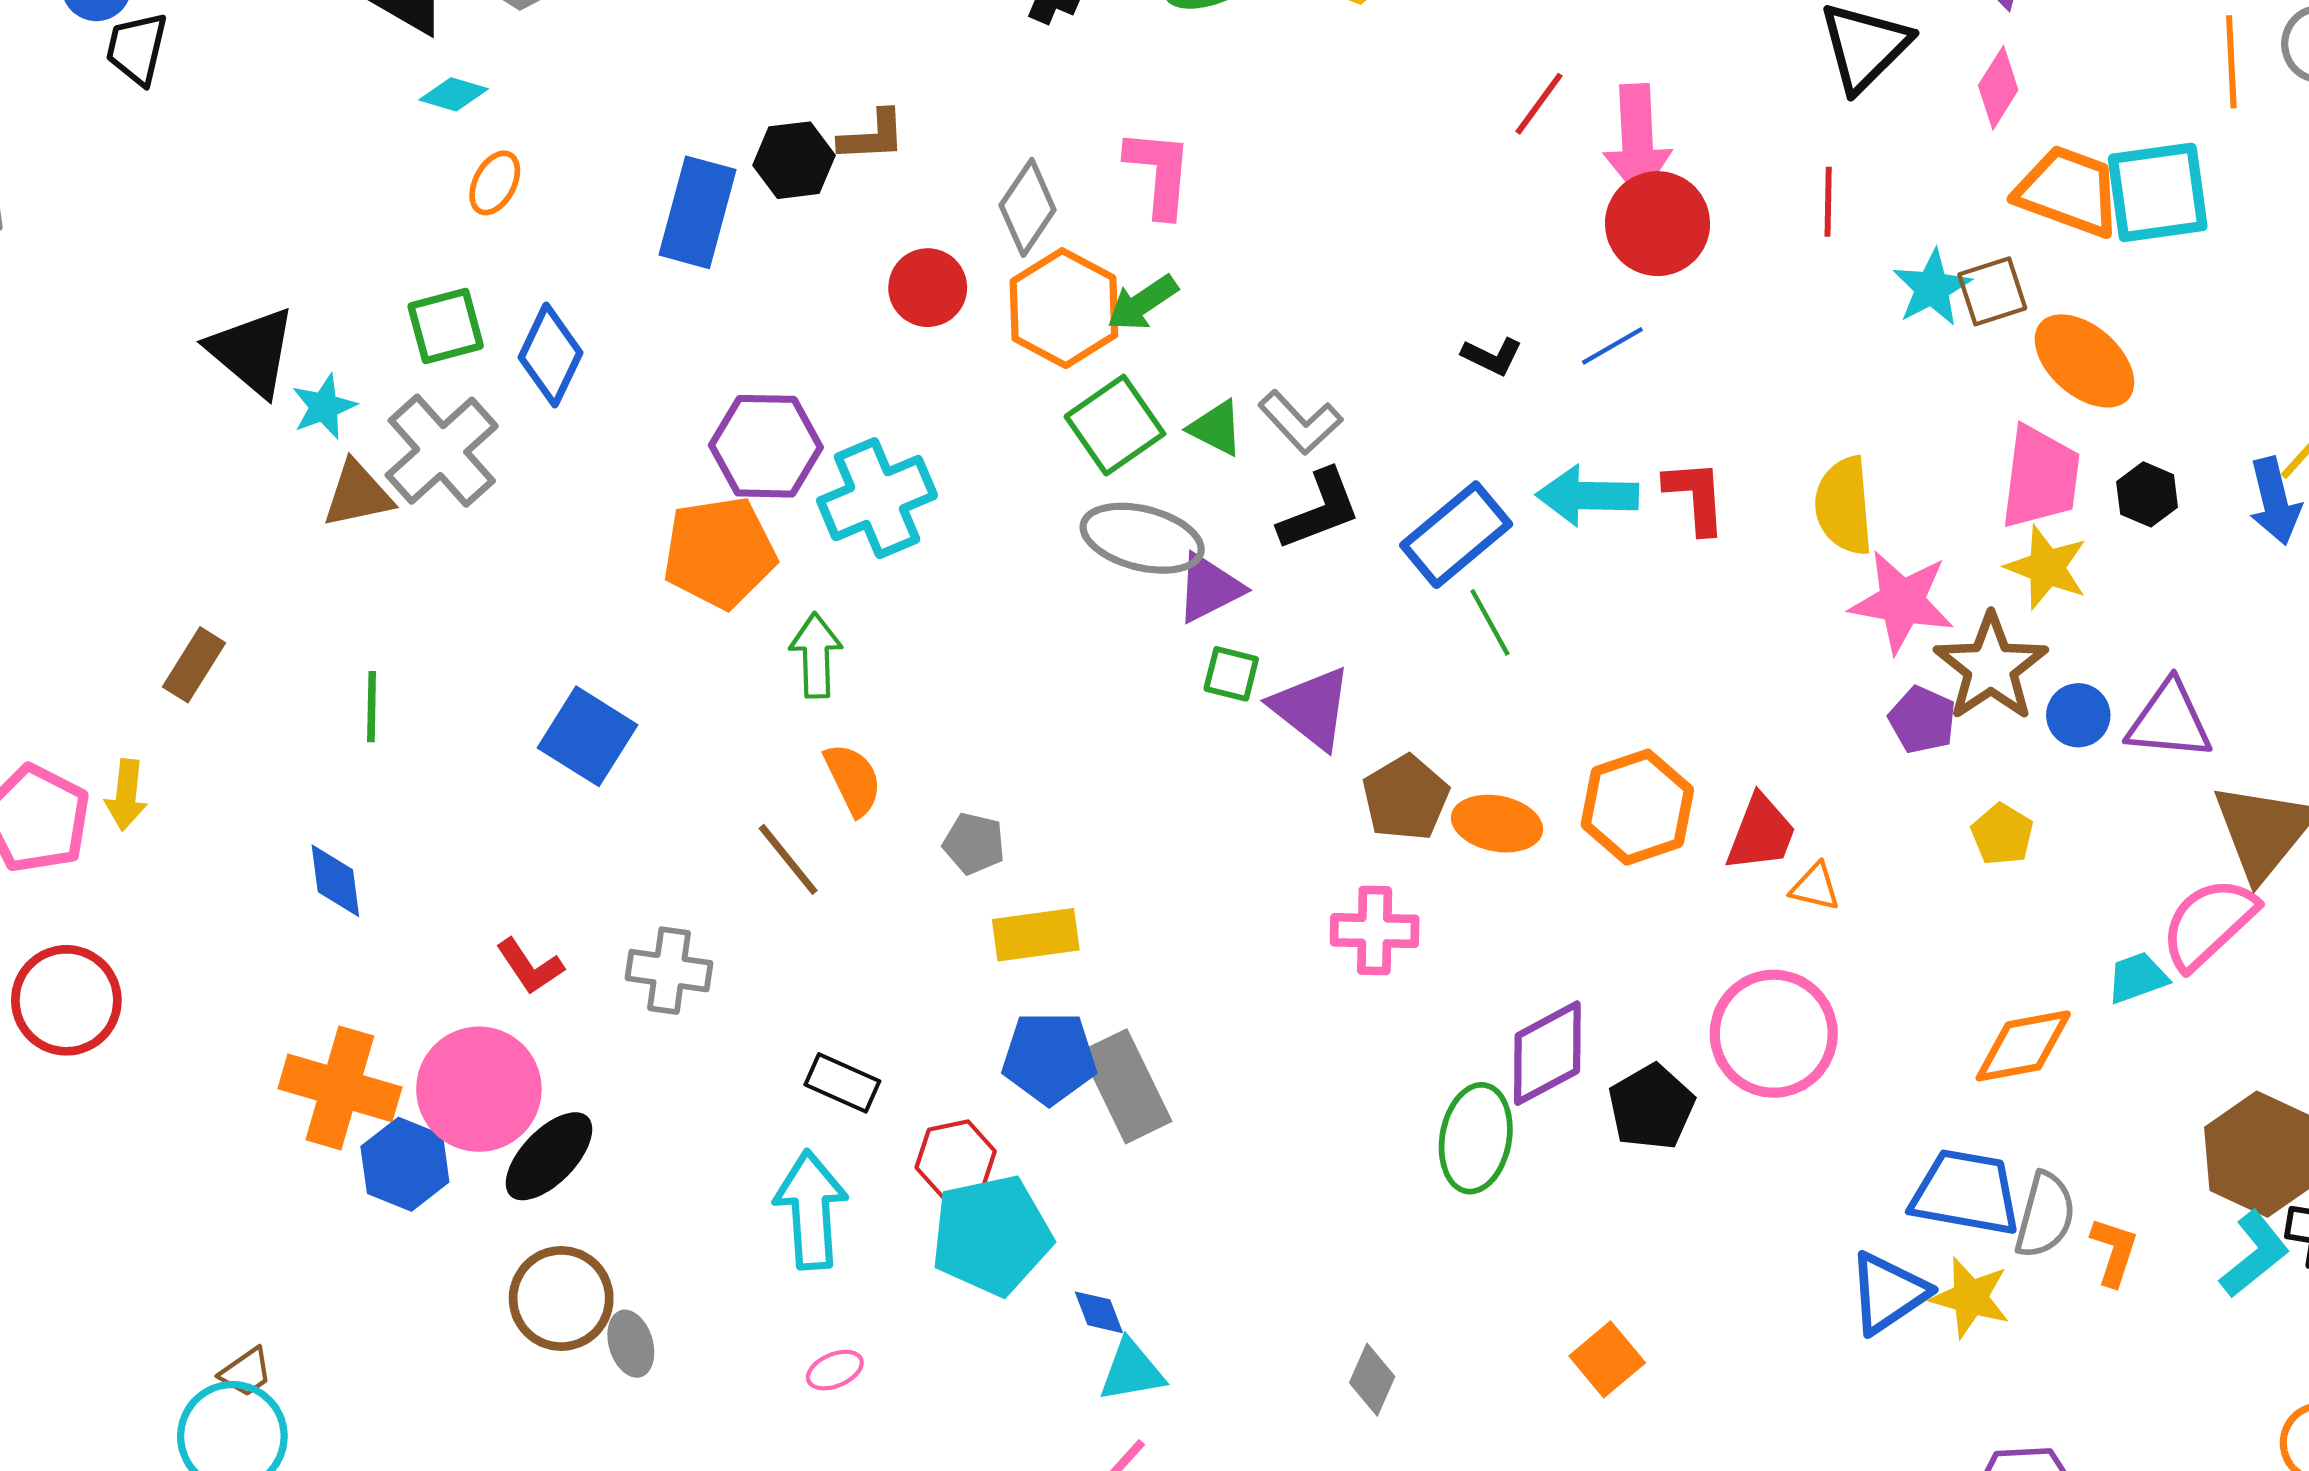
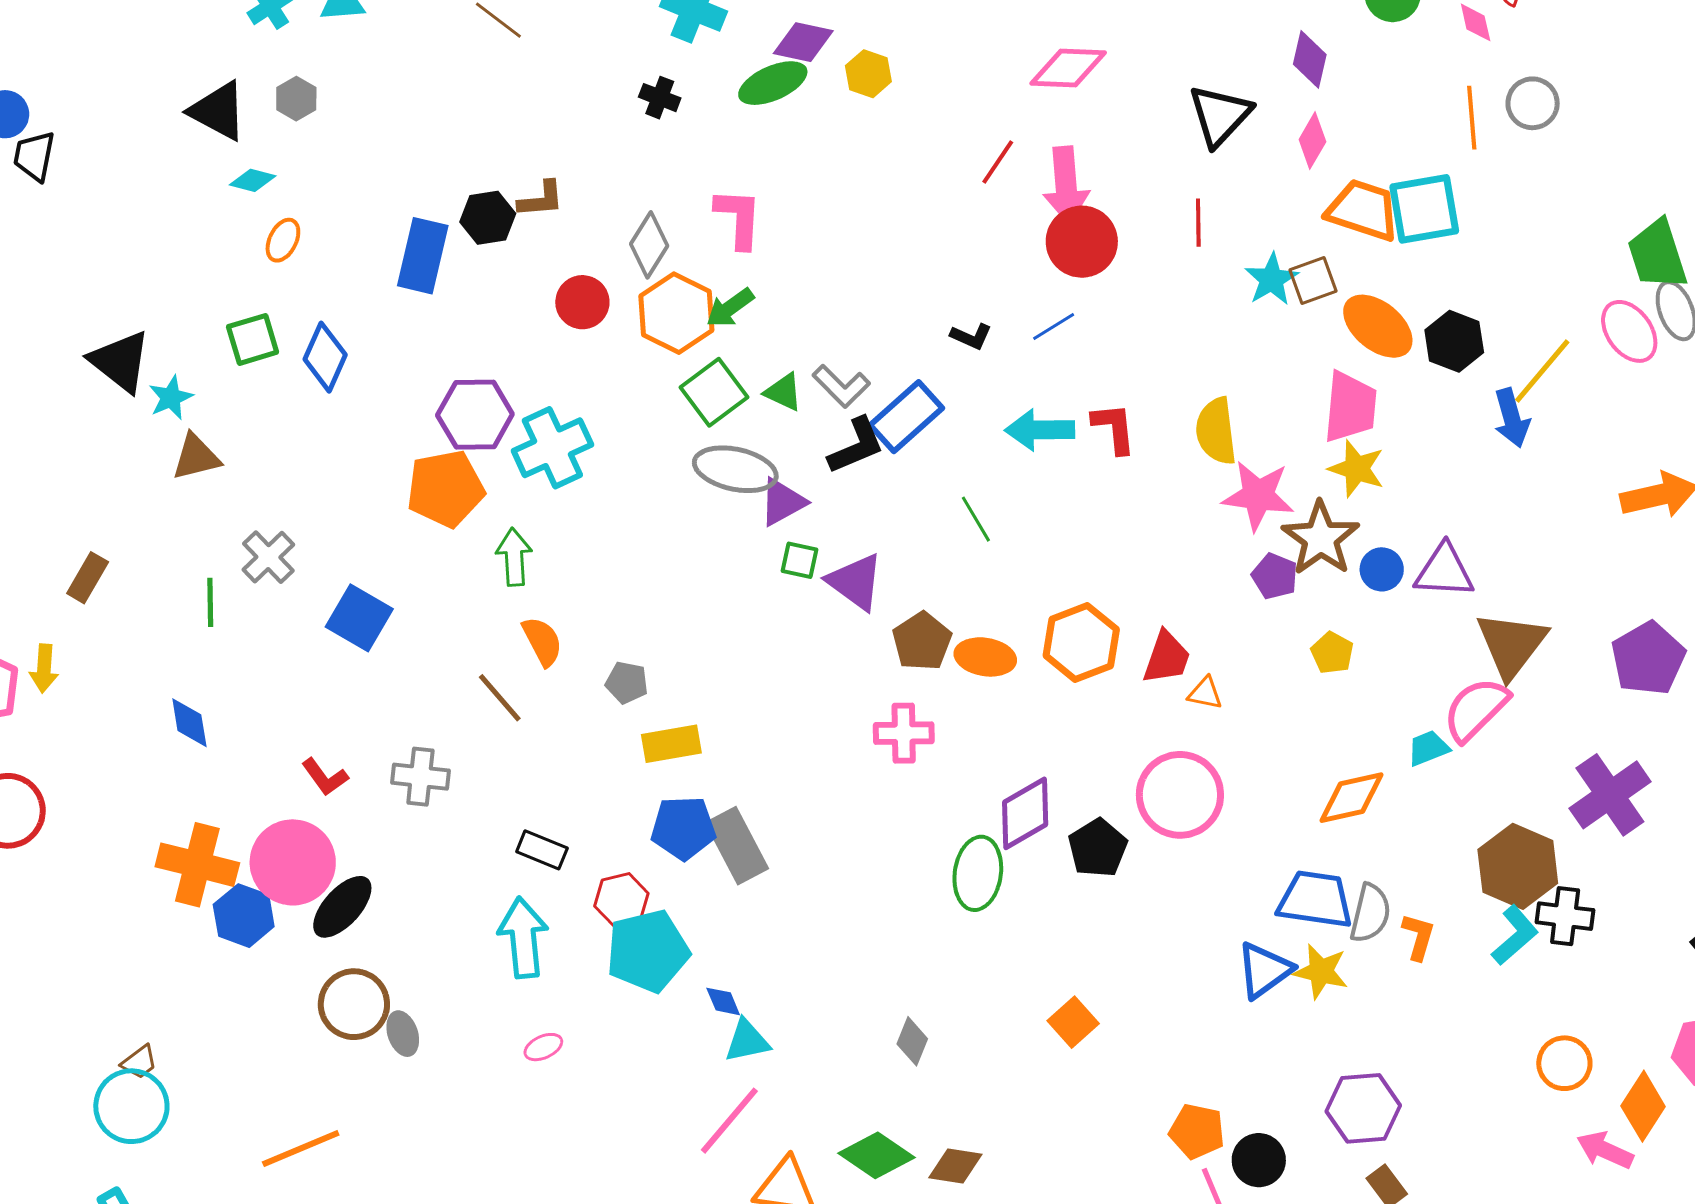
gray cross: (442, 451) -> (268, 557), moved, size x0.7
black hexagon: (2147, 494) -> (1454, 341), moved, size x1.4
blue rectangle: (1456, 535) -> (906, 417), moved

